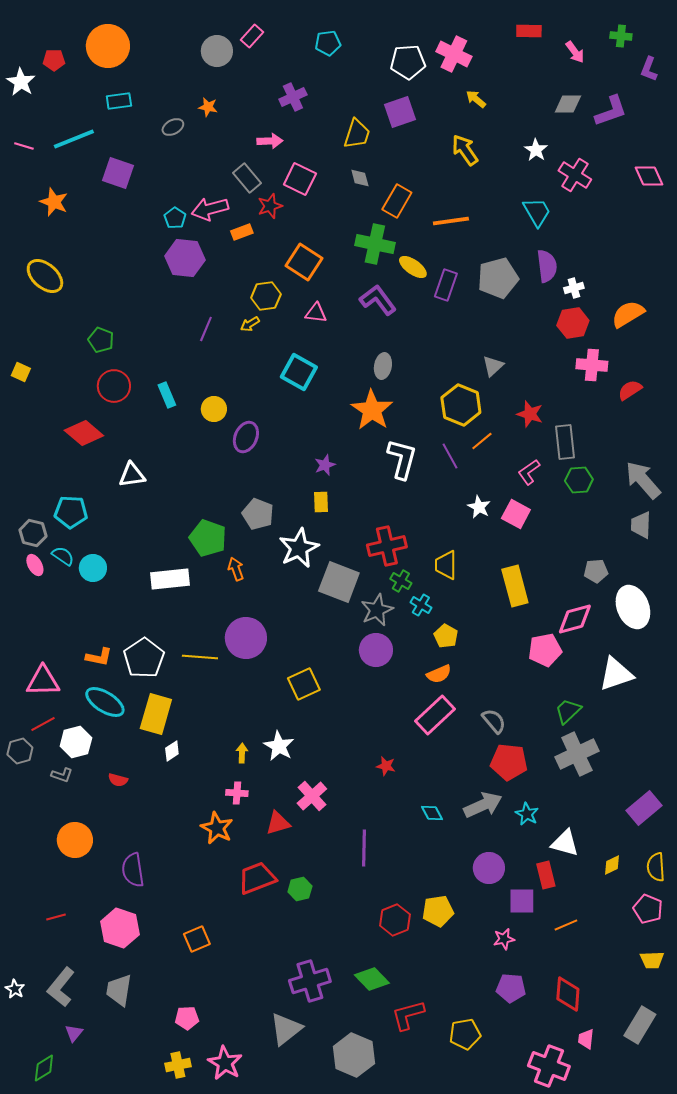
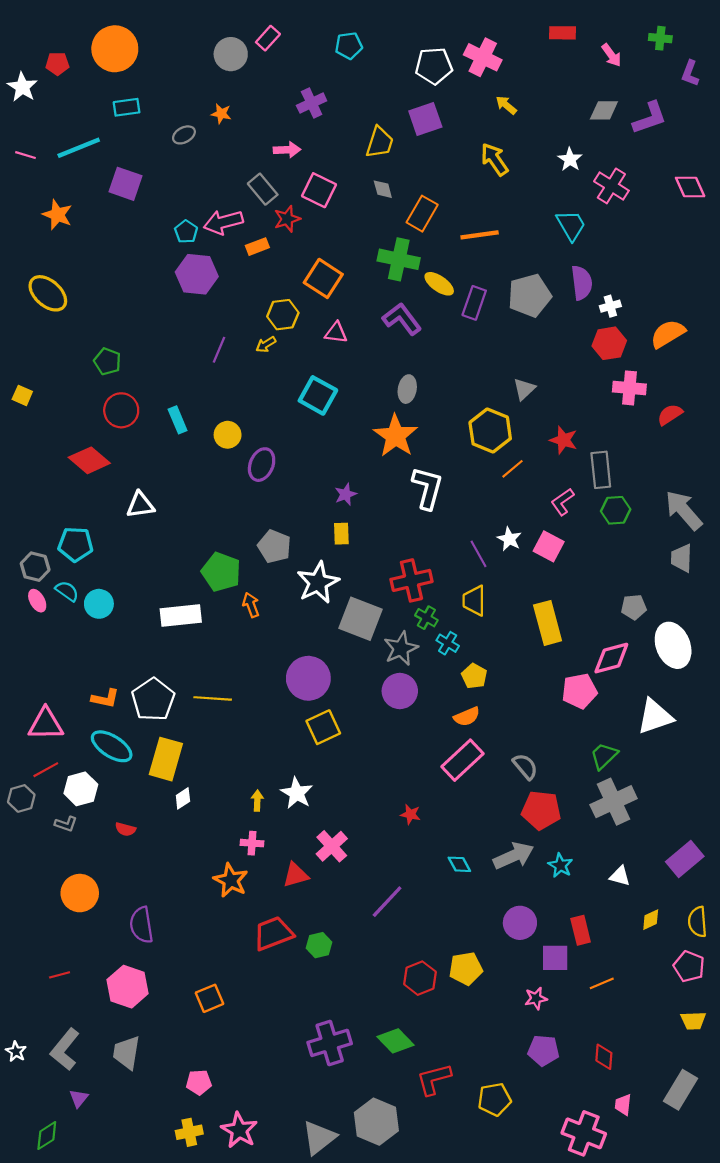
purple line: (450, 456) -> (478, 554), moved
purple circle: (246, 638) -> (308, 678), moved
white triangle: (565, 843) -> (620, 876), moved, size x0.7
purple line: (364, 848) -> (387, 902), turned 42
red diamond: (568, 994) -> (604, 1057), size x0.7
gray triangle: (286, 1029) -> (319, 1138), moved

